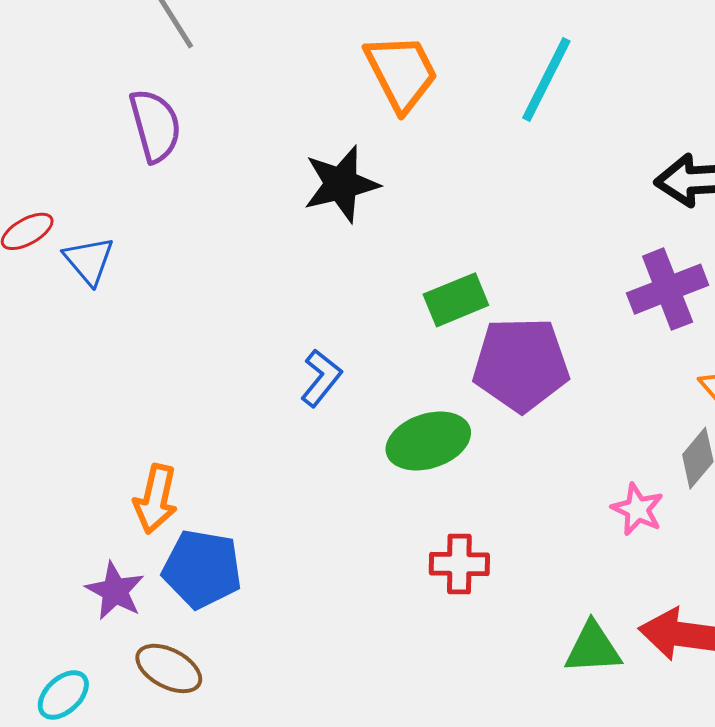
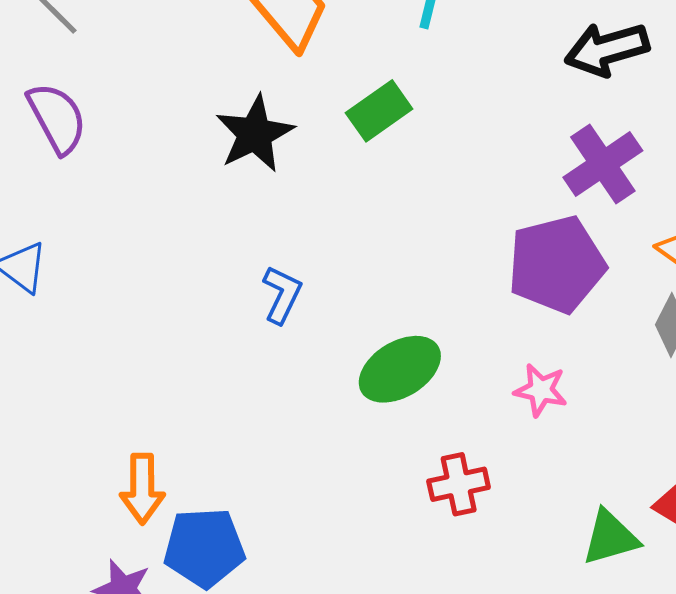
green rectangle: (456, 300) -> (379, 111), moved
purple pentagon: (521, 364) -> (557, 264), moved
blue L-shape: (321, 378) -> (282, 295), moved
pink star: (637, 509) -> (541, 390), moved

